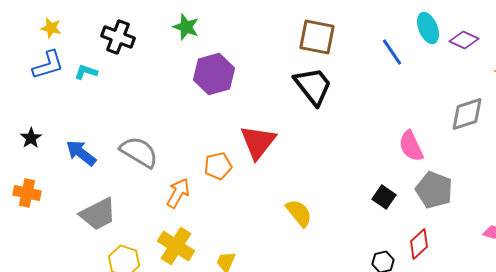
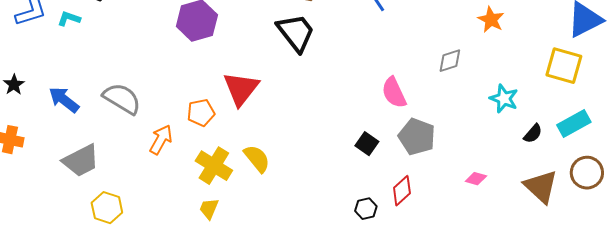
gray diamond: (467, 114) -> (450, 61), size x0.7
yellow semicircle: (299, 213) -> (257, 159), moved
yellow cross: (176, 246) -> (214, 166), moved

